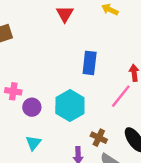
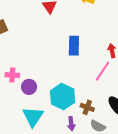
cyan hexagon: (70, 106) -> (63, 97), moved
cyan triangle: (33, 143) -> (33, 117), size x1.6

